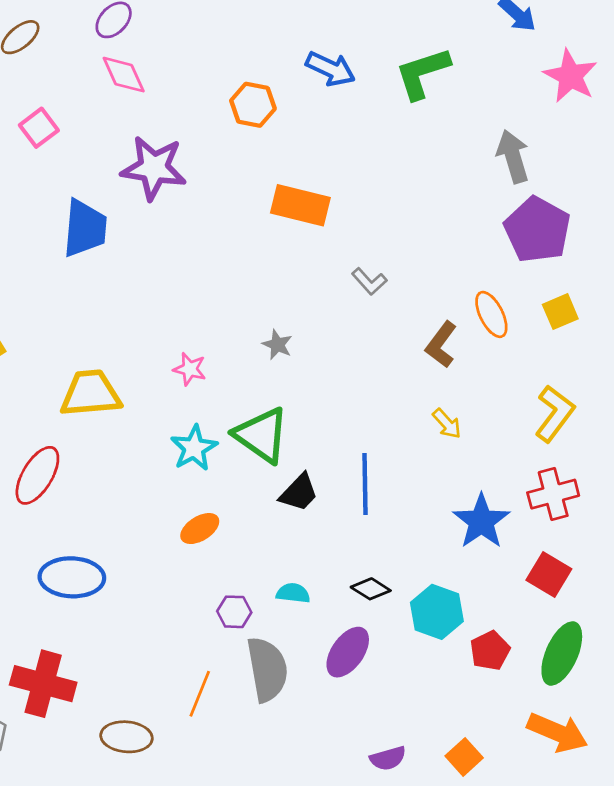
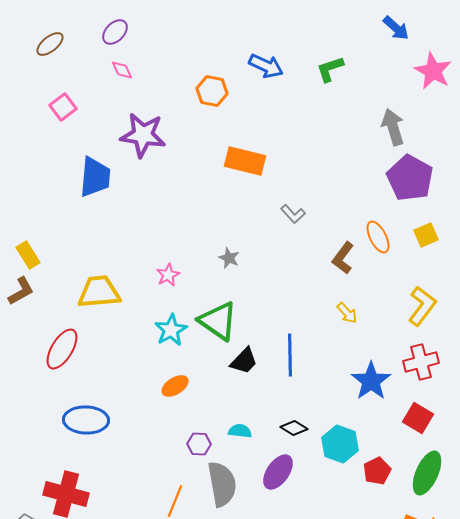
green L-shape: (422, 73) -> (330, 69), size x0.7
pink diamond: (124, 75) -> (122, 70), size x0.7
pink star: (190, 369) -> (168, 275), turned 30

